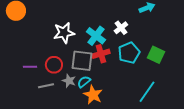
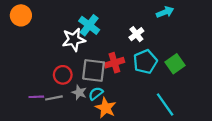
cyan cross: (96, 36) -> (89, 25), moved
green square: (156, 55) -> (175, 64), turned 30
purple line: (30, 67) -> (36, 97), moved
cyan line: (147, 92) -> (165, 105), turned -70

